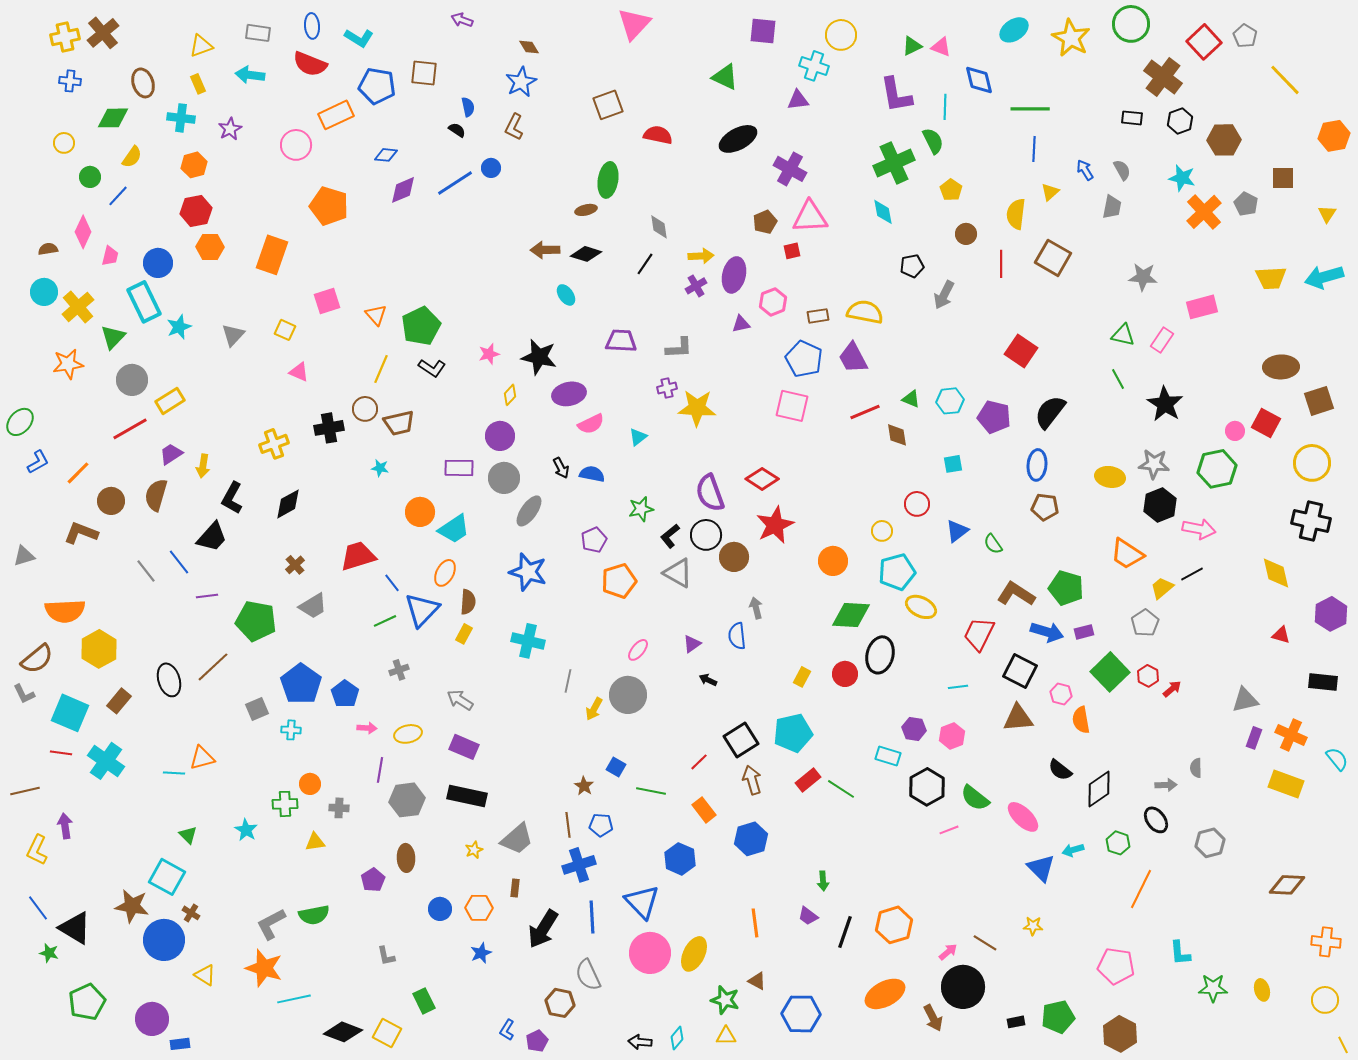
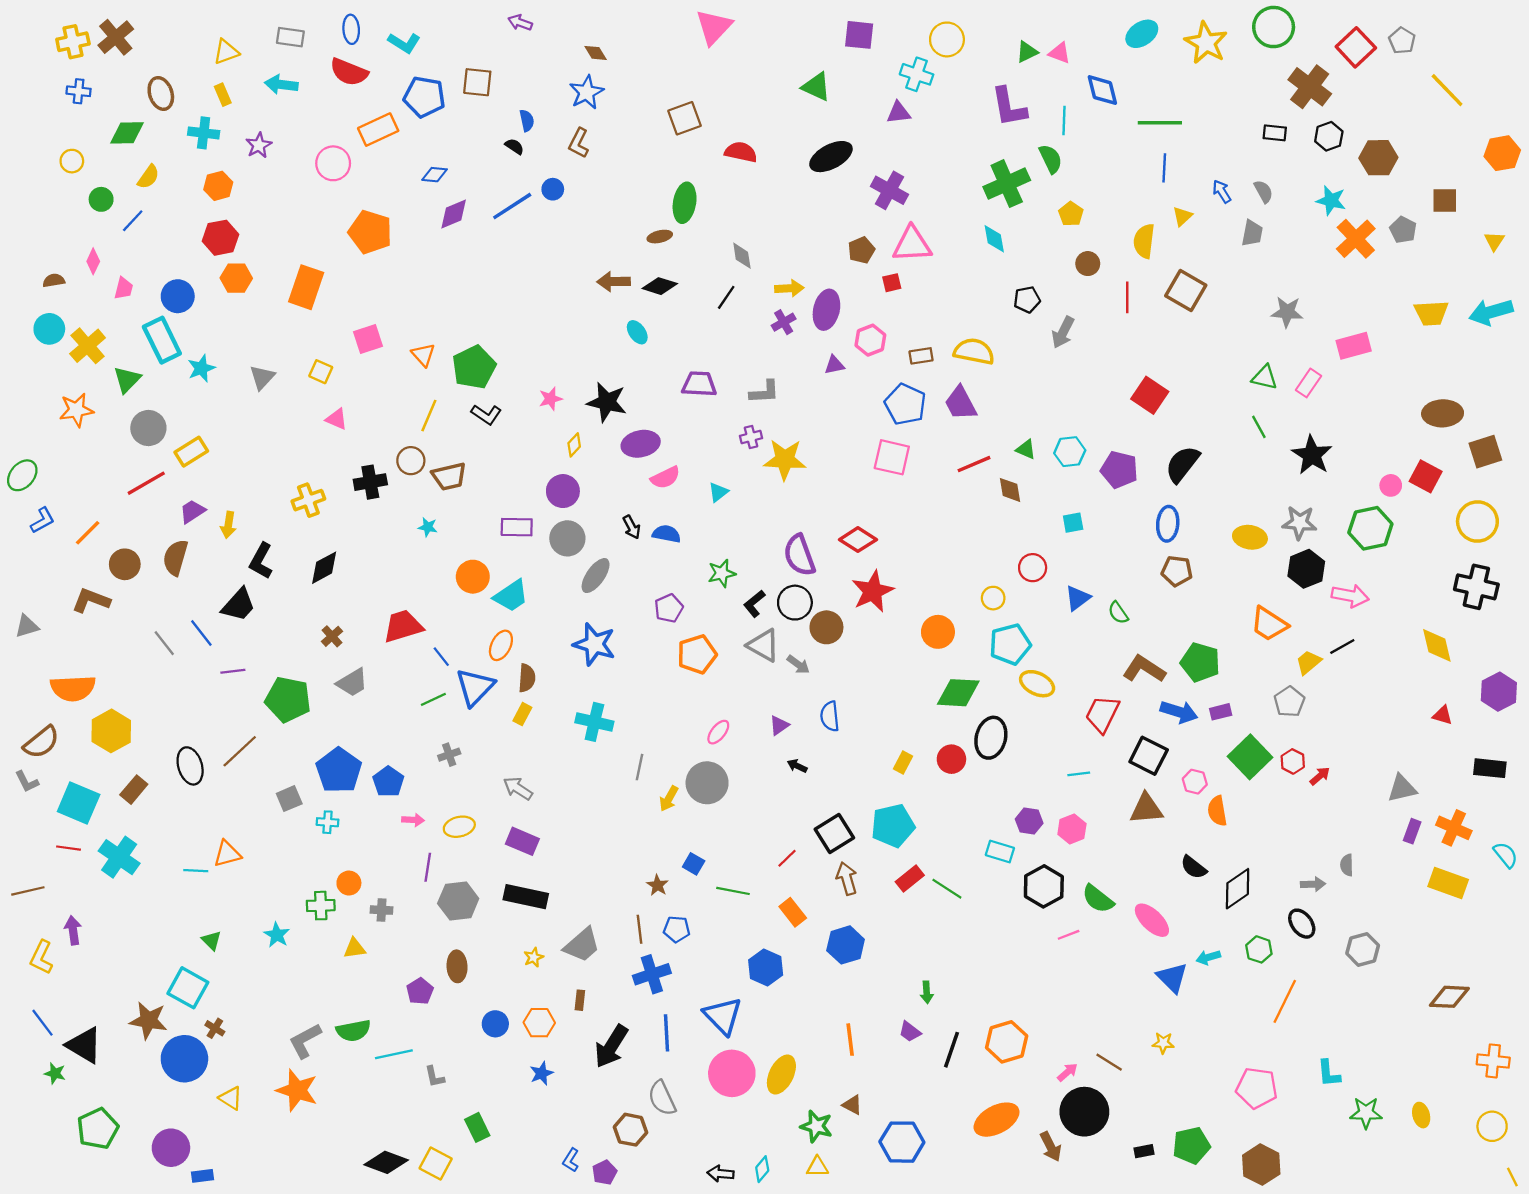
pink diamond: (83, 232) -> (93, 261), size x0.7
gray arrow: (756, 608) -> (798, 665), moved, turned 140
cyan line: (294, 999) -> (394, 1054), moved

